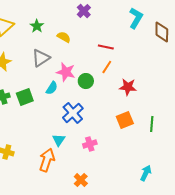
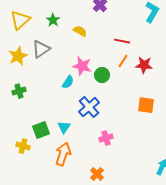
gray triangle: (41, 58) -> (41, 49), moved
red star: (128, 87) -> (144, 65), moved
green square: (25, 97) -> (41, 130), moved
orange square: (125, 120) -> (146, 105), moved, turned 30
cyan triangle: (59, 140) -> (64, 127), moved

